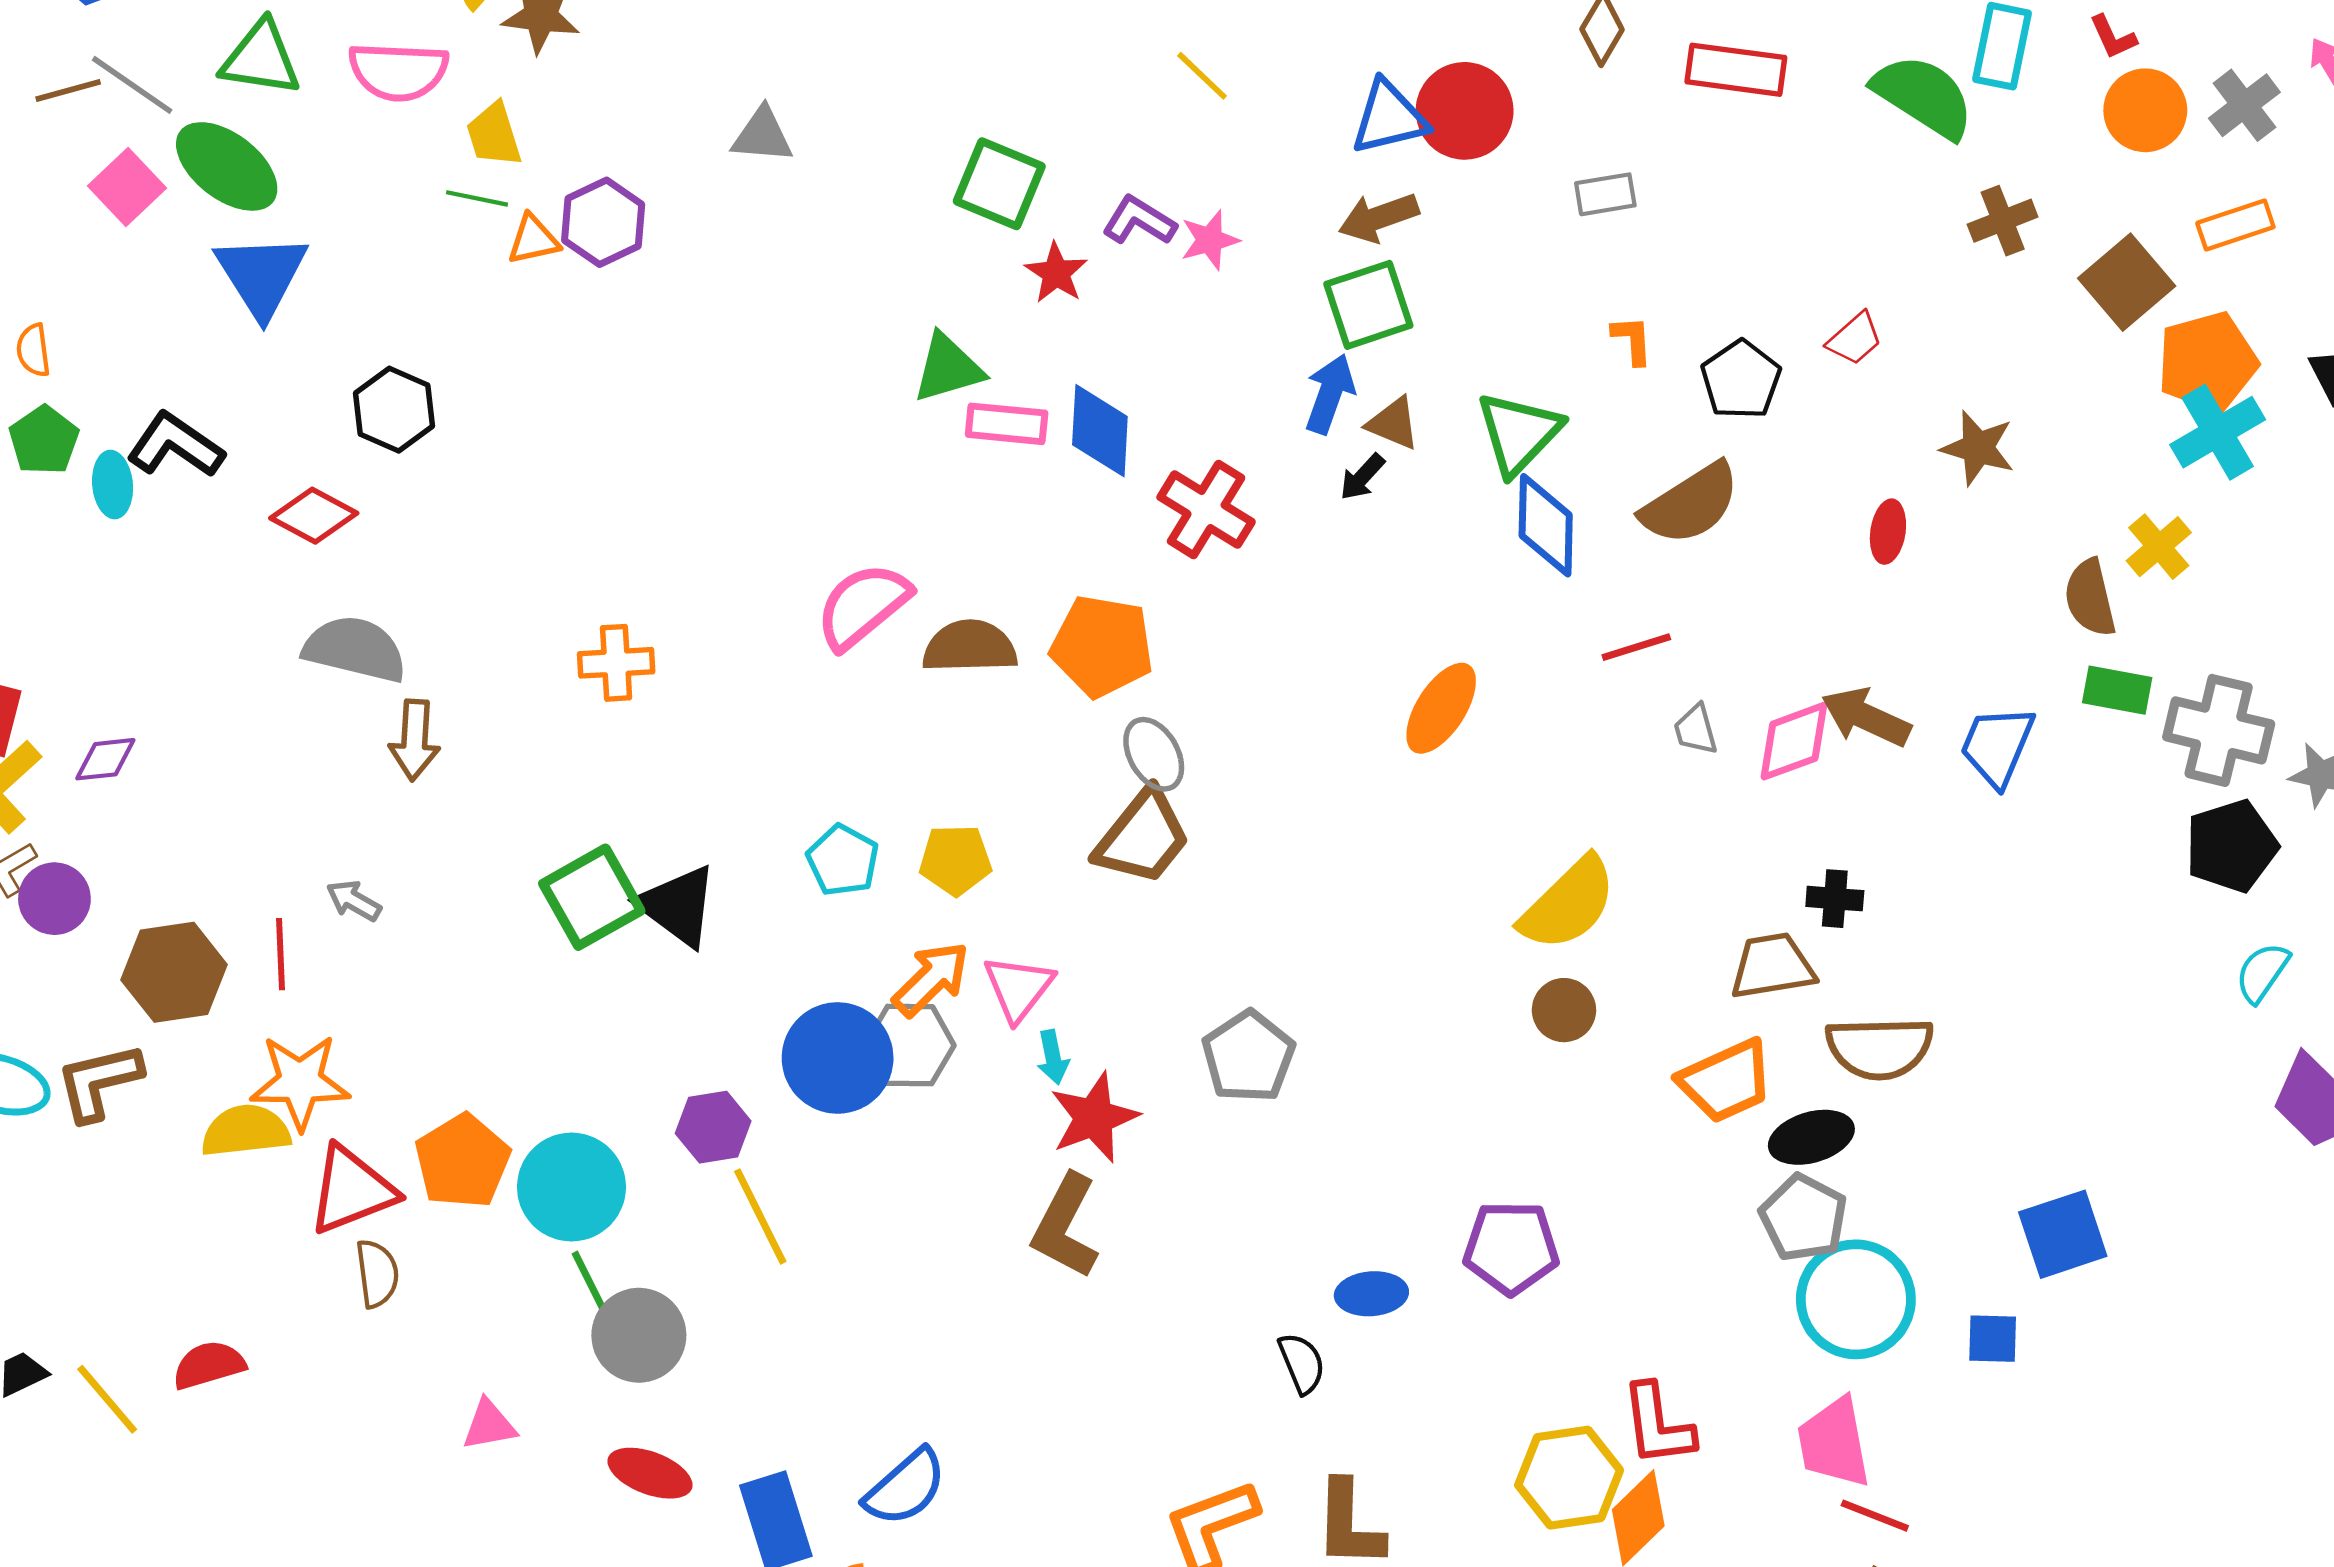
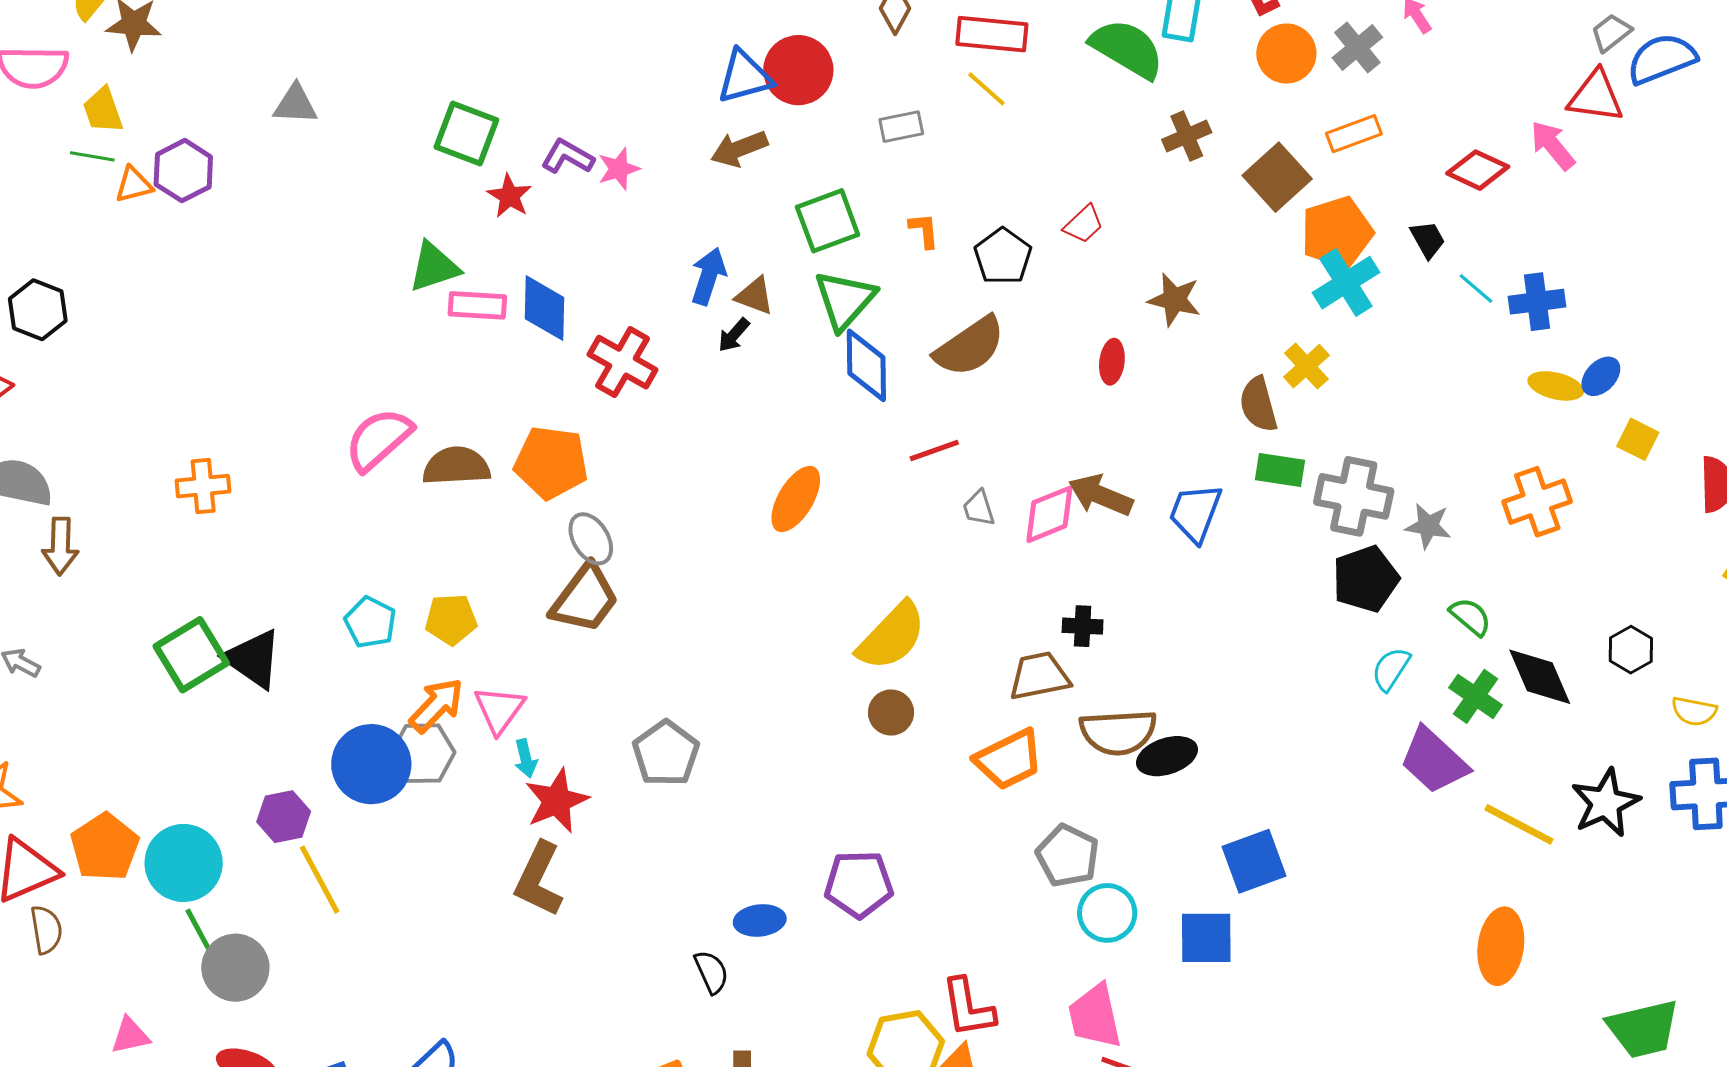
yellow line: (1202, 76) -> (986, 89), moved
green square: (1368, 305) -> (828, 221), moved
black ellipse: (1811, 1137) -> (1167, 756), moved
cyan circle: (1856, 1299) -> (1107, 913), size x0.7
blue square: (1993, 1339) -> (1206, 938), size x1.5

